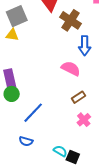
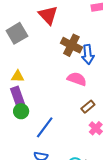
brown cross: (71, 20) -> (71, 45), moved
yellow triangle: (12, 35) -> (18, 76), moved

